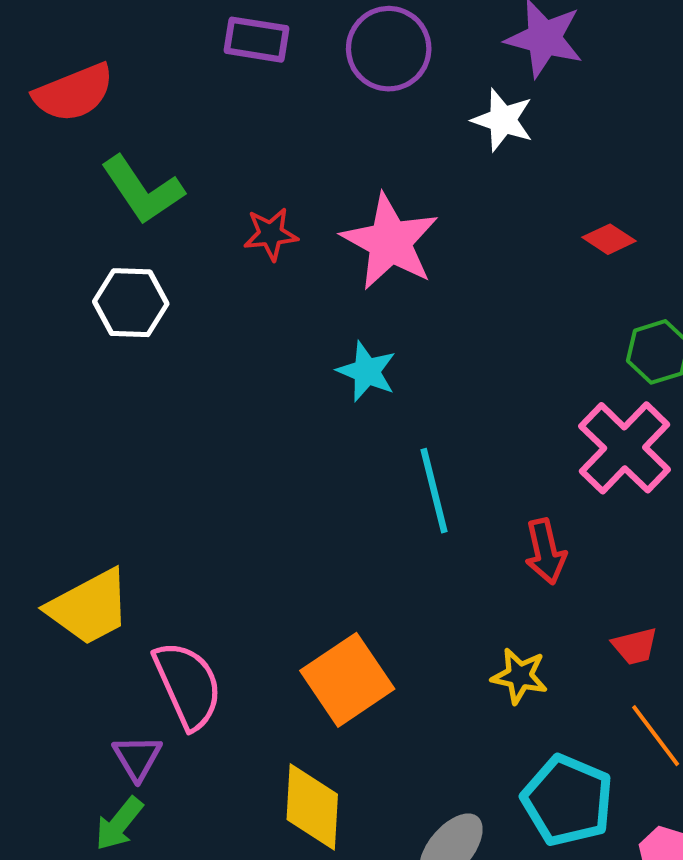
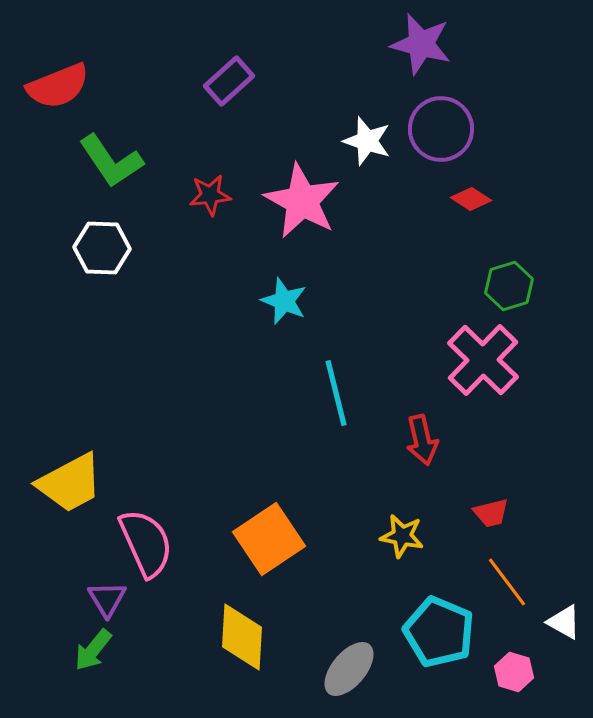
purple rectangle: (256, 40) -> (229, 81), moved, turned -51
purple circle: (389, 49) -> (441, 129), moved
white star: (503, 120) -> (367, 141), moved

